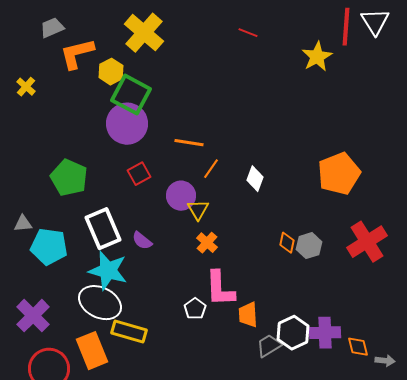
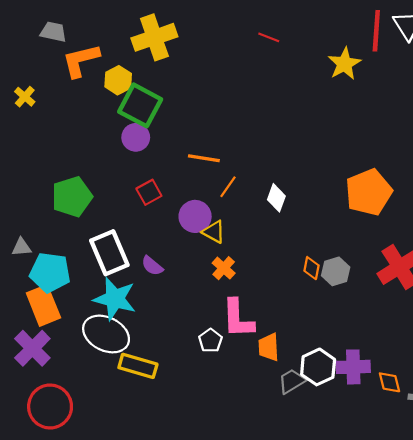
gray trapezoid: (52, 28) -> (53, 32), turned 35
yellow cross: (144, 33) -> (154, 37), turned 30
purple circle: (127, 124) -> (136, 137), size x0.6
green pentagon: (69, 178) -> (72, 197), turned 30
yellow triangle: (198, 210) -> (214, 232), turned -30
orange rectangle: (92, 351) -> (43, 305), moved

